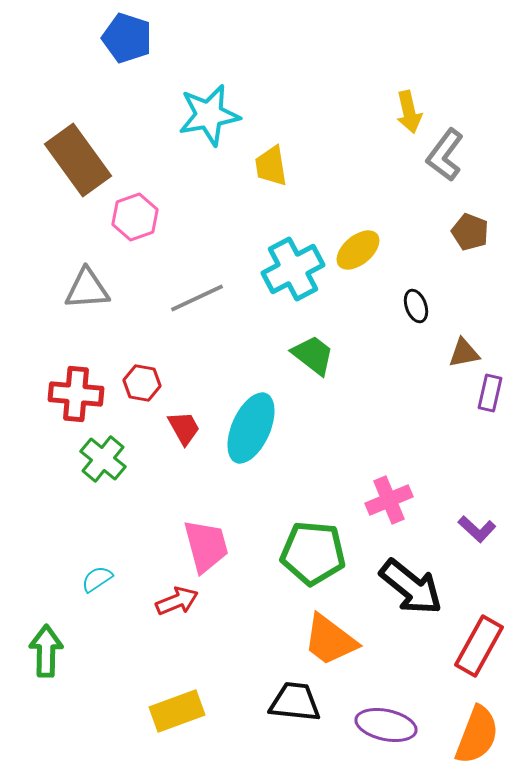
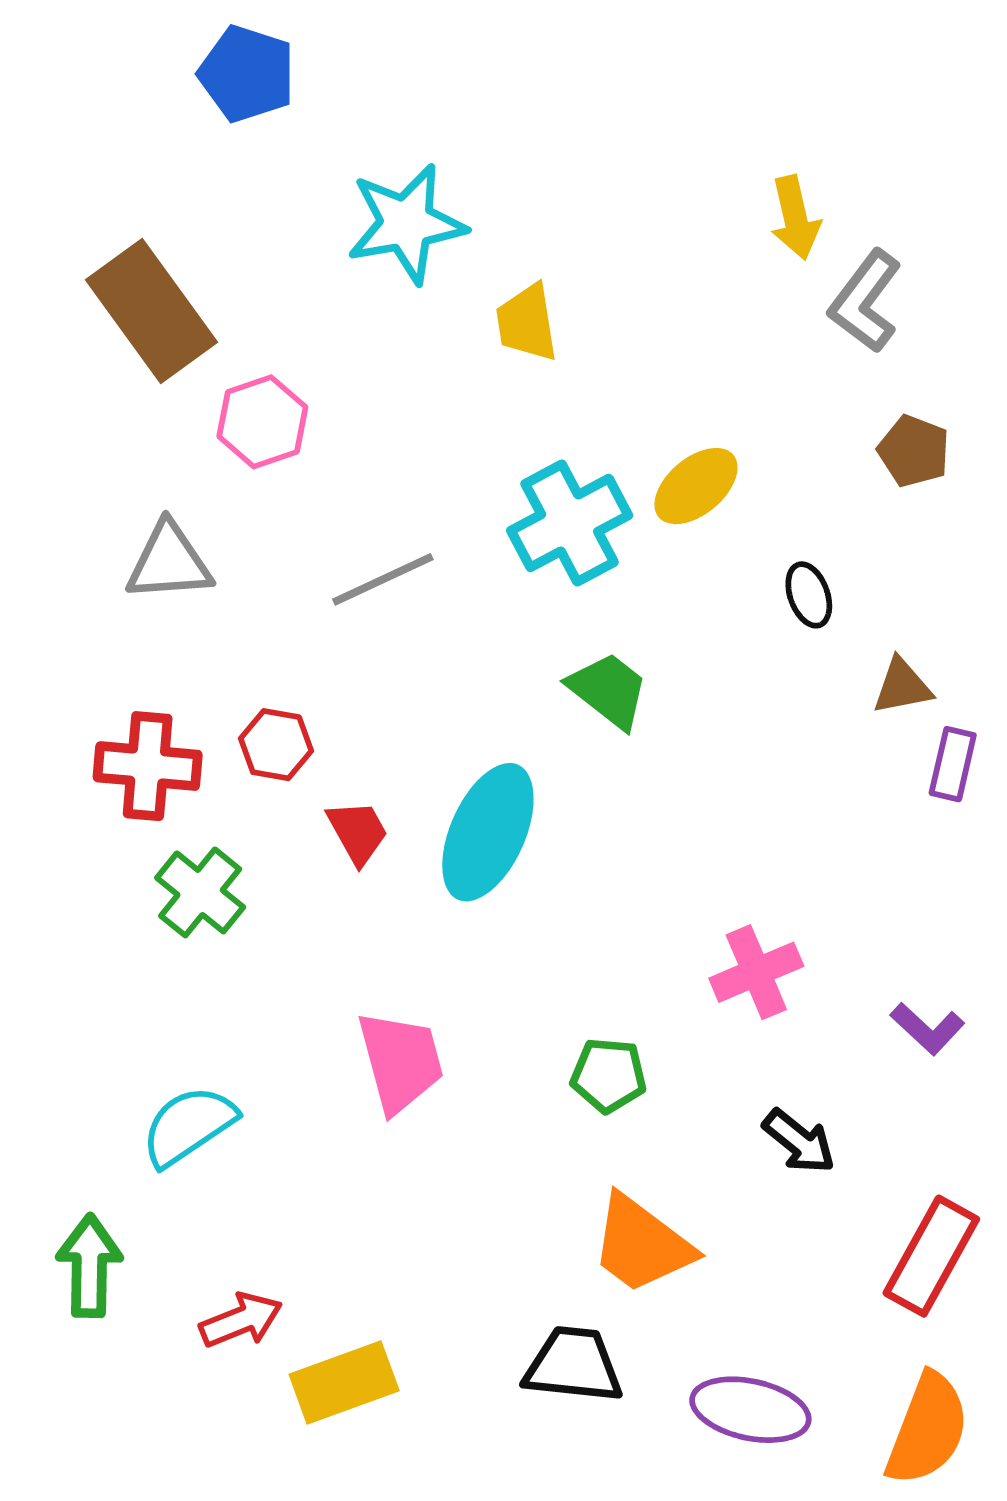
green pentagon: (313, 553) -> (609, 1075), size x0.6
cyan semicircle: (97, 579) -> (188, 1126), size x1.6
black arrow: (411, 587) -> (799, 1141), size x0.6
red arrow: (177, 601) -> (241, 1320), moved

